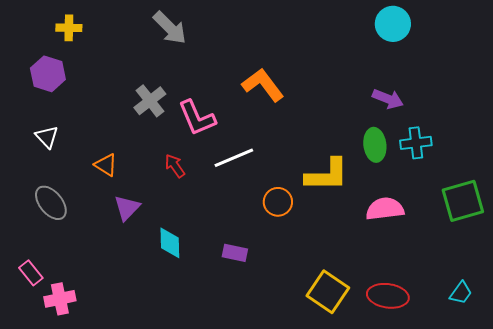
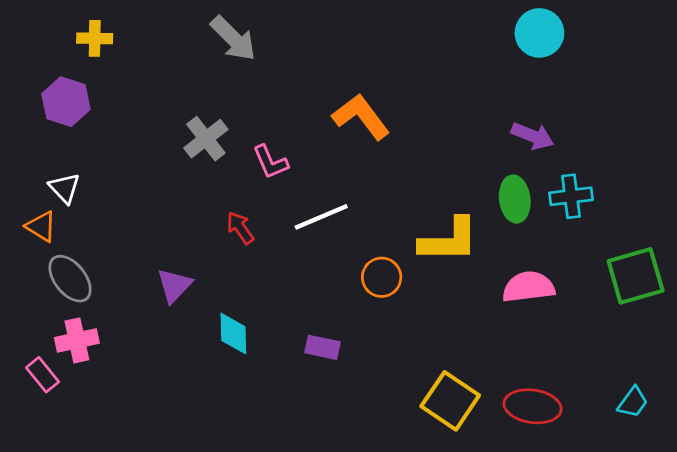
pink L-shape: (197, 118) -> (270, 162), size x0.7
orange triangle: (106, 165) -> (41, 226), moved
pink cross: (60, 299) -> (77, 340), moved

